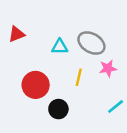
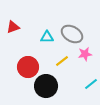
yellow line: (79, 77) -> (62, 61), turned 40
black circle: (58, 109) -> (46, 86), size x1.5

